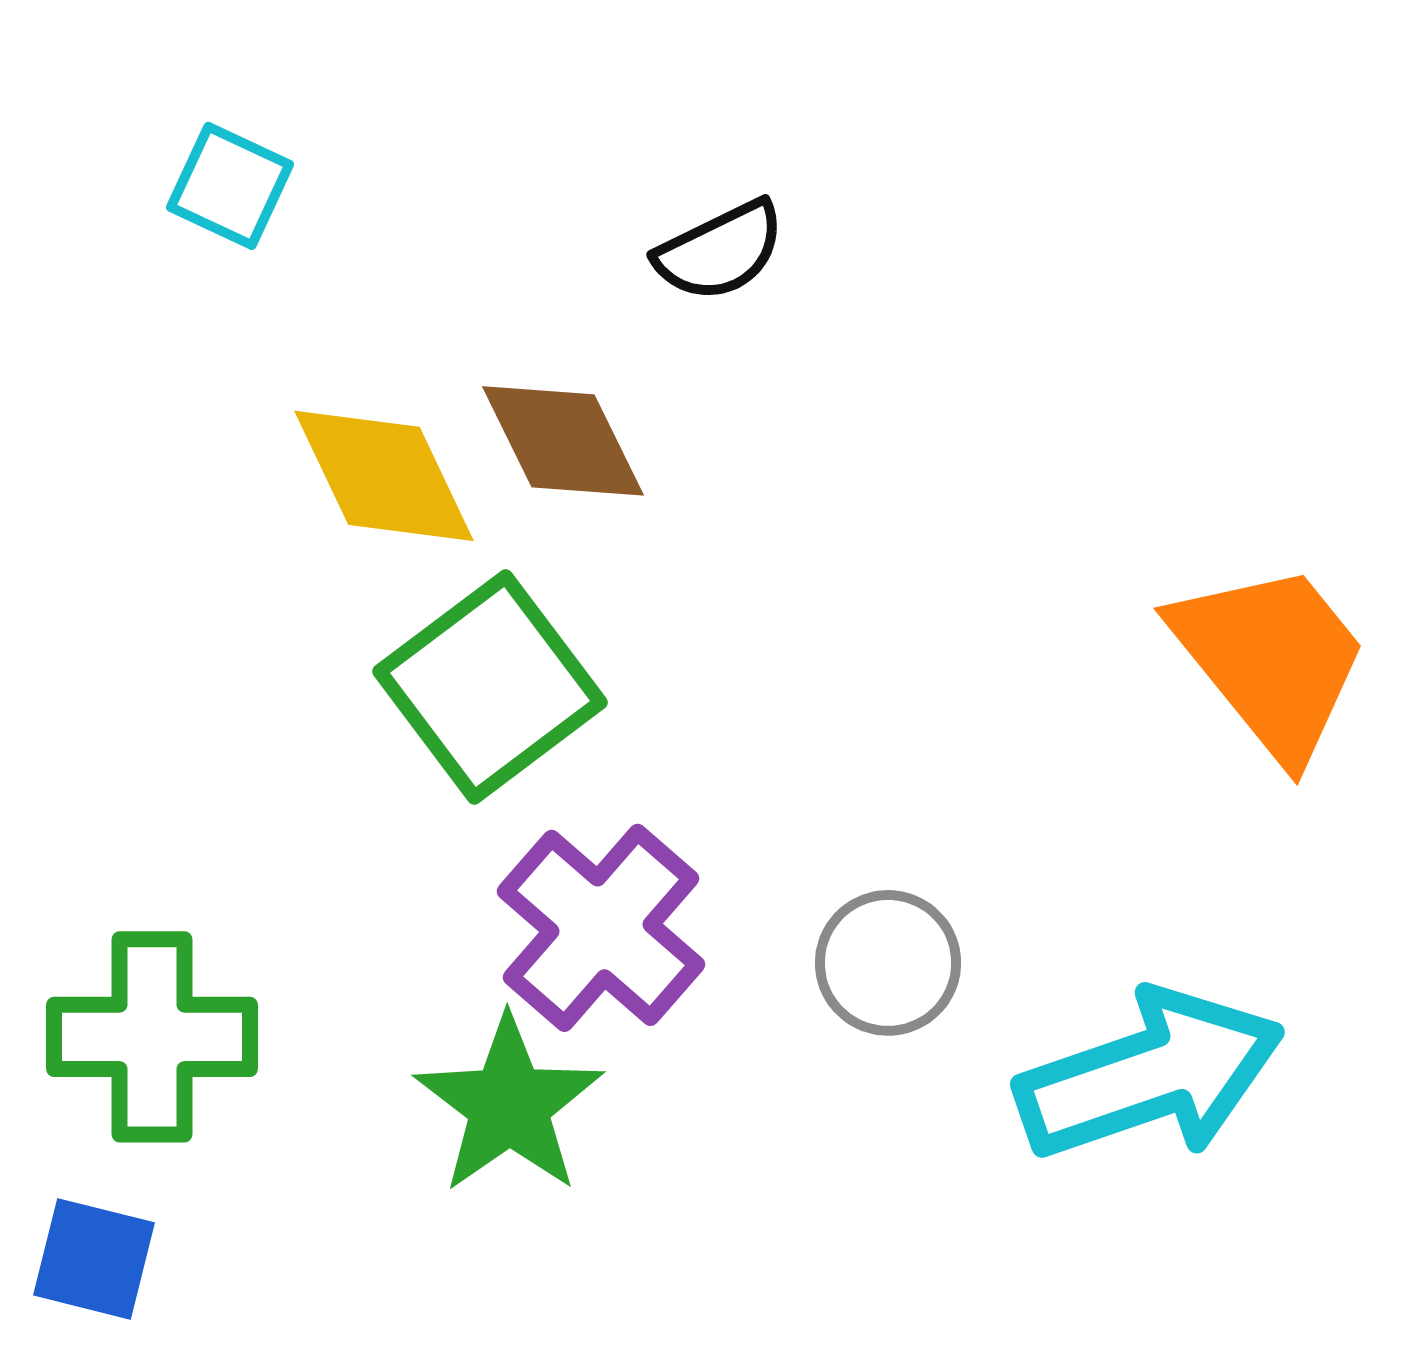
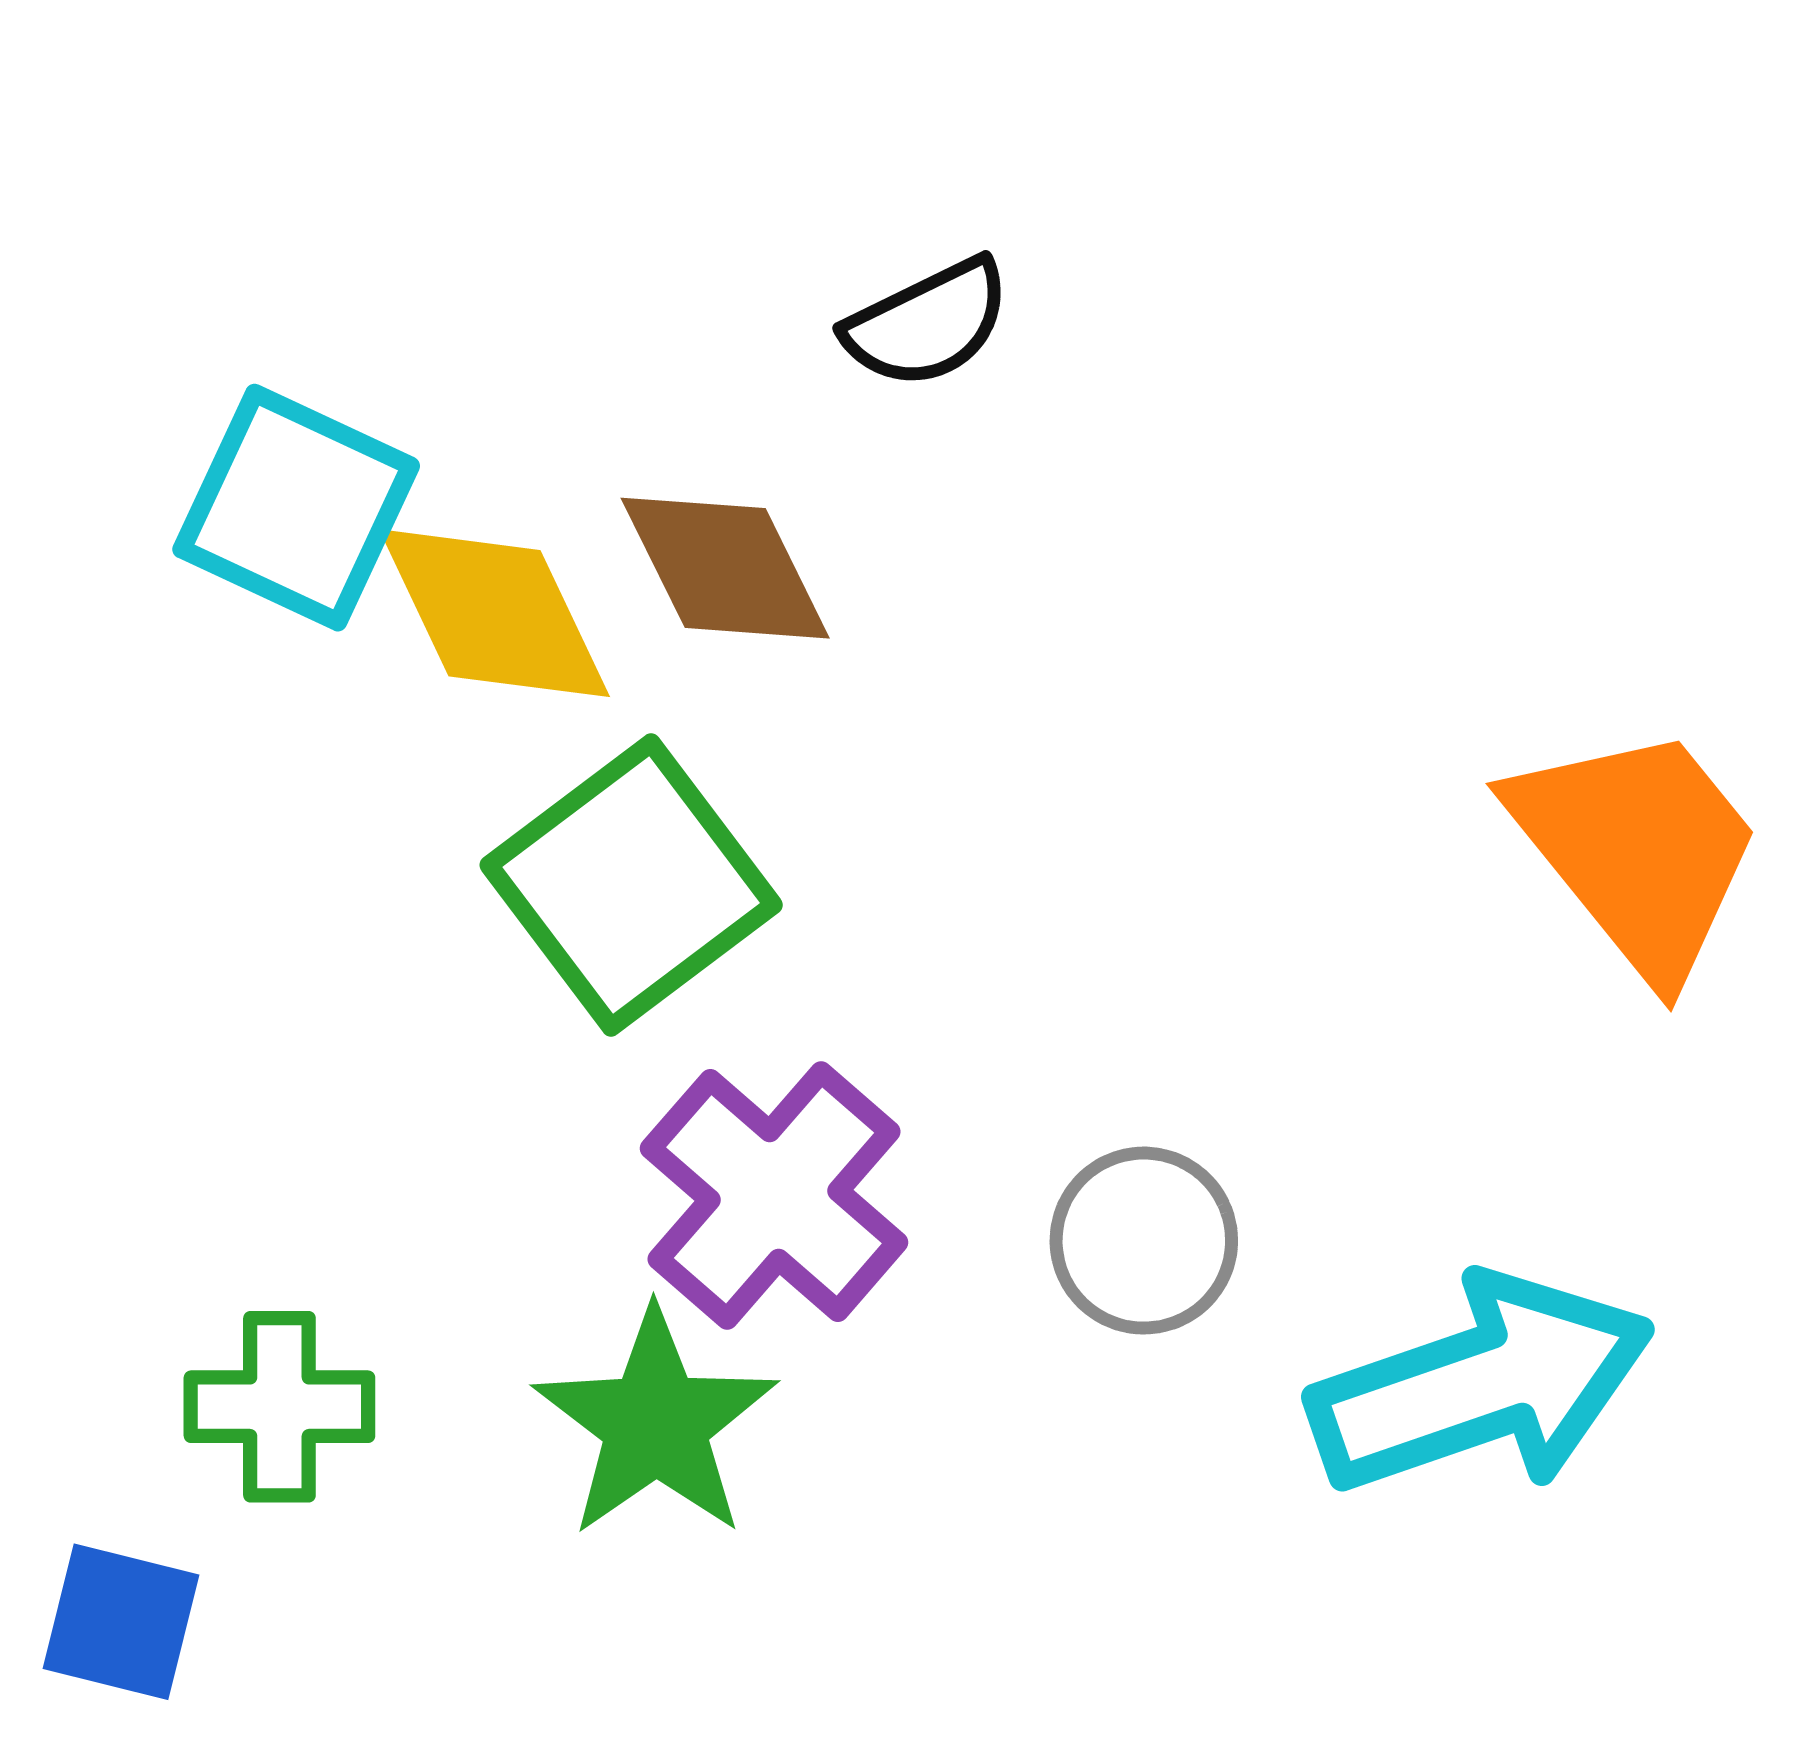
cyan square: (230, 186) -> (296, 508), moved, size x1.5
green cross: (152, 1037) -> (279, 1407), moved, size x0.7

